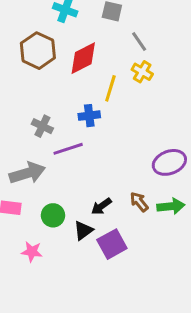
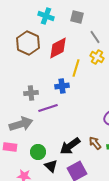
gray cross: (42, 126) -> (31, 93), turned -32
black arrow: (101, 206) -> (70, 146), size x1.5
black triangle: (83, 230) -> (51, 166), moved, turned -40

